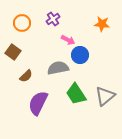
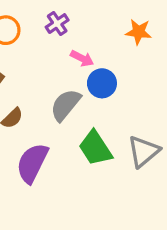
gray semicircle: (58, 68) -> (65, 105), turned -40

